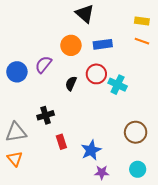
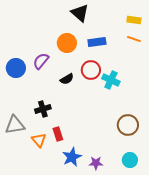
black semicircle: (71, 83) -> (67, 79), turned -144
blue star: (91, 150) -> (72, 157), moved
orange triangle: (15, 159) -> (39, 140), moved

